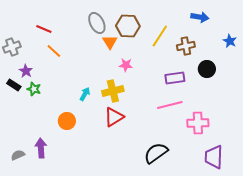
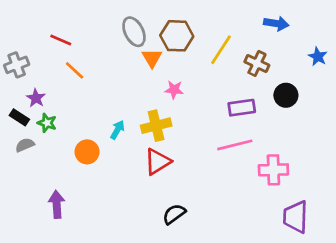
brown cross: (186, 46) -> (257, 63), turned 36
orange circle: (67, 121) -> (87, 152), moved
black semicircle: (156, 153) -> (174, 214), moved, size x0.7
gray semicircle: (18, 155) -> (25, 145), moved

